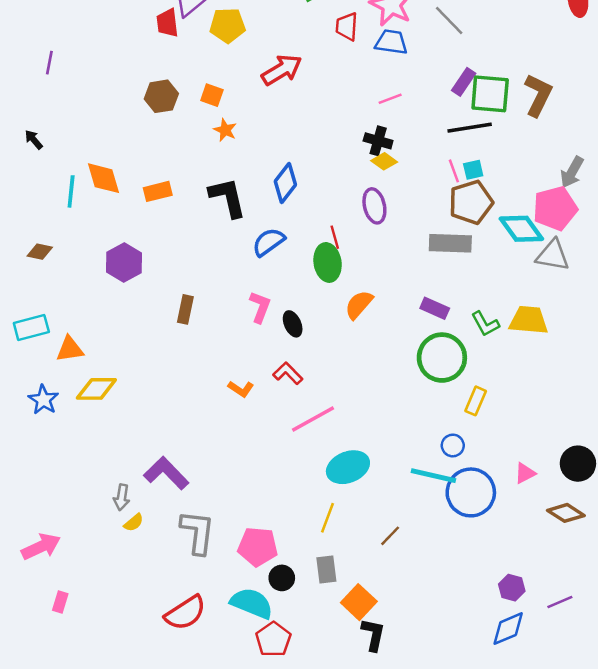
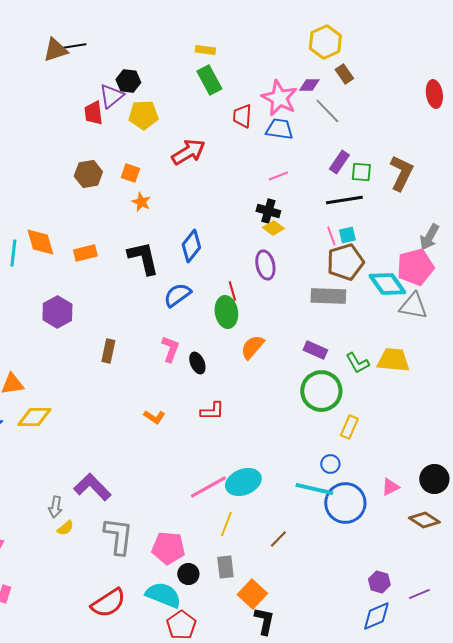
green square: (490, 94) -> (361, 172), size x0.6
red L-shape: (288, 373) -> (212, 411), moved, turned 135
pink line: (313, 419) -> (208, 487), moved

